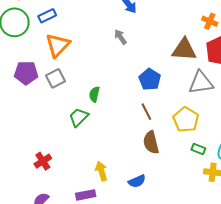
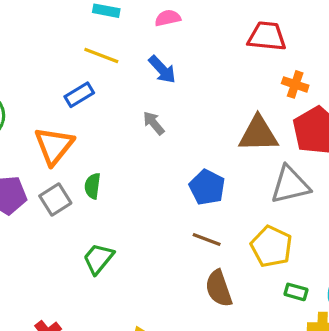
blue rectangle: (47, 16) -> (79, 95), moved
green semicircle: (94, 94) -> (93, 186), moved
brown line: (146, 112) -> (207, 240), turned -36

